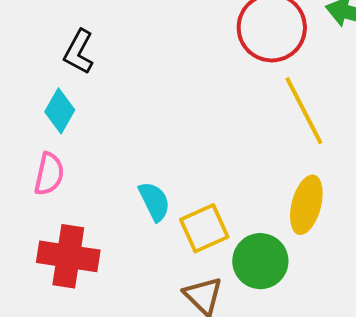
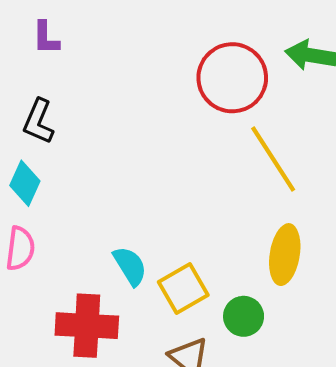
red cross: (68, 256) -> (87, 326), moved
green circle: (260, 261) -> (244, 316), size x0.7

